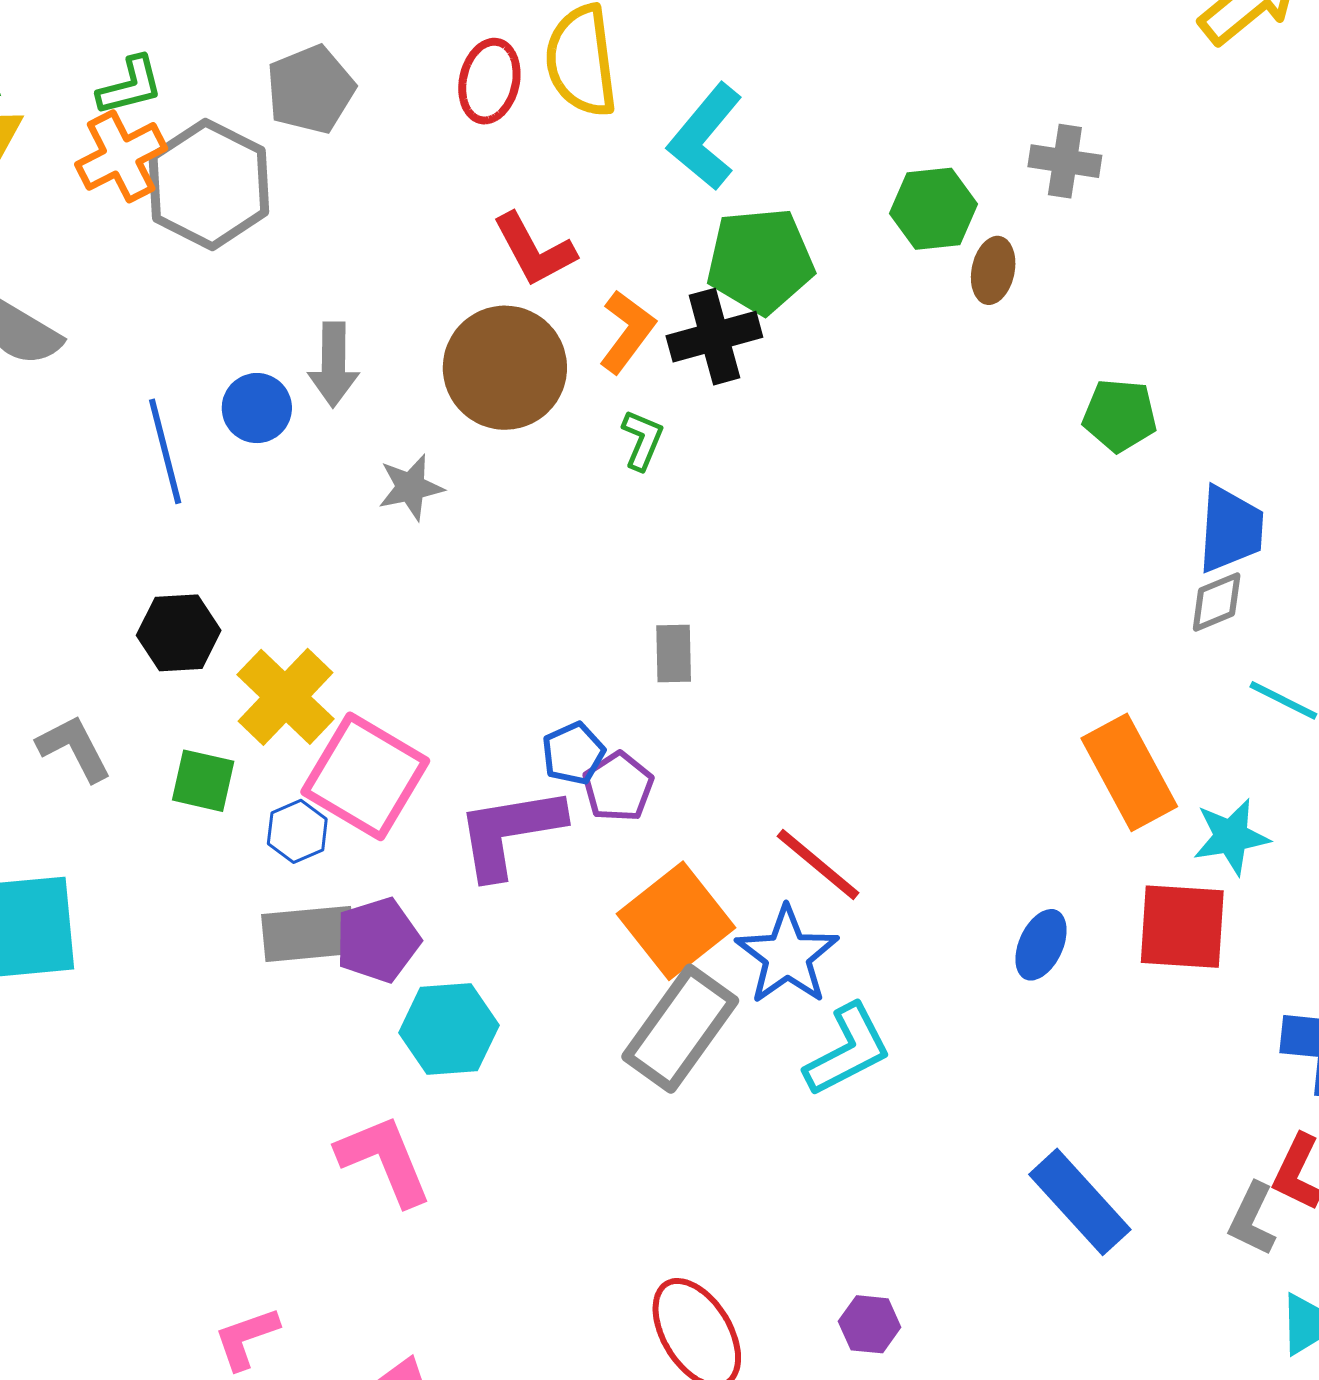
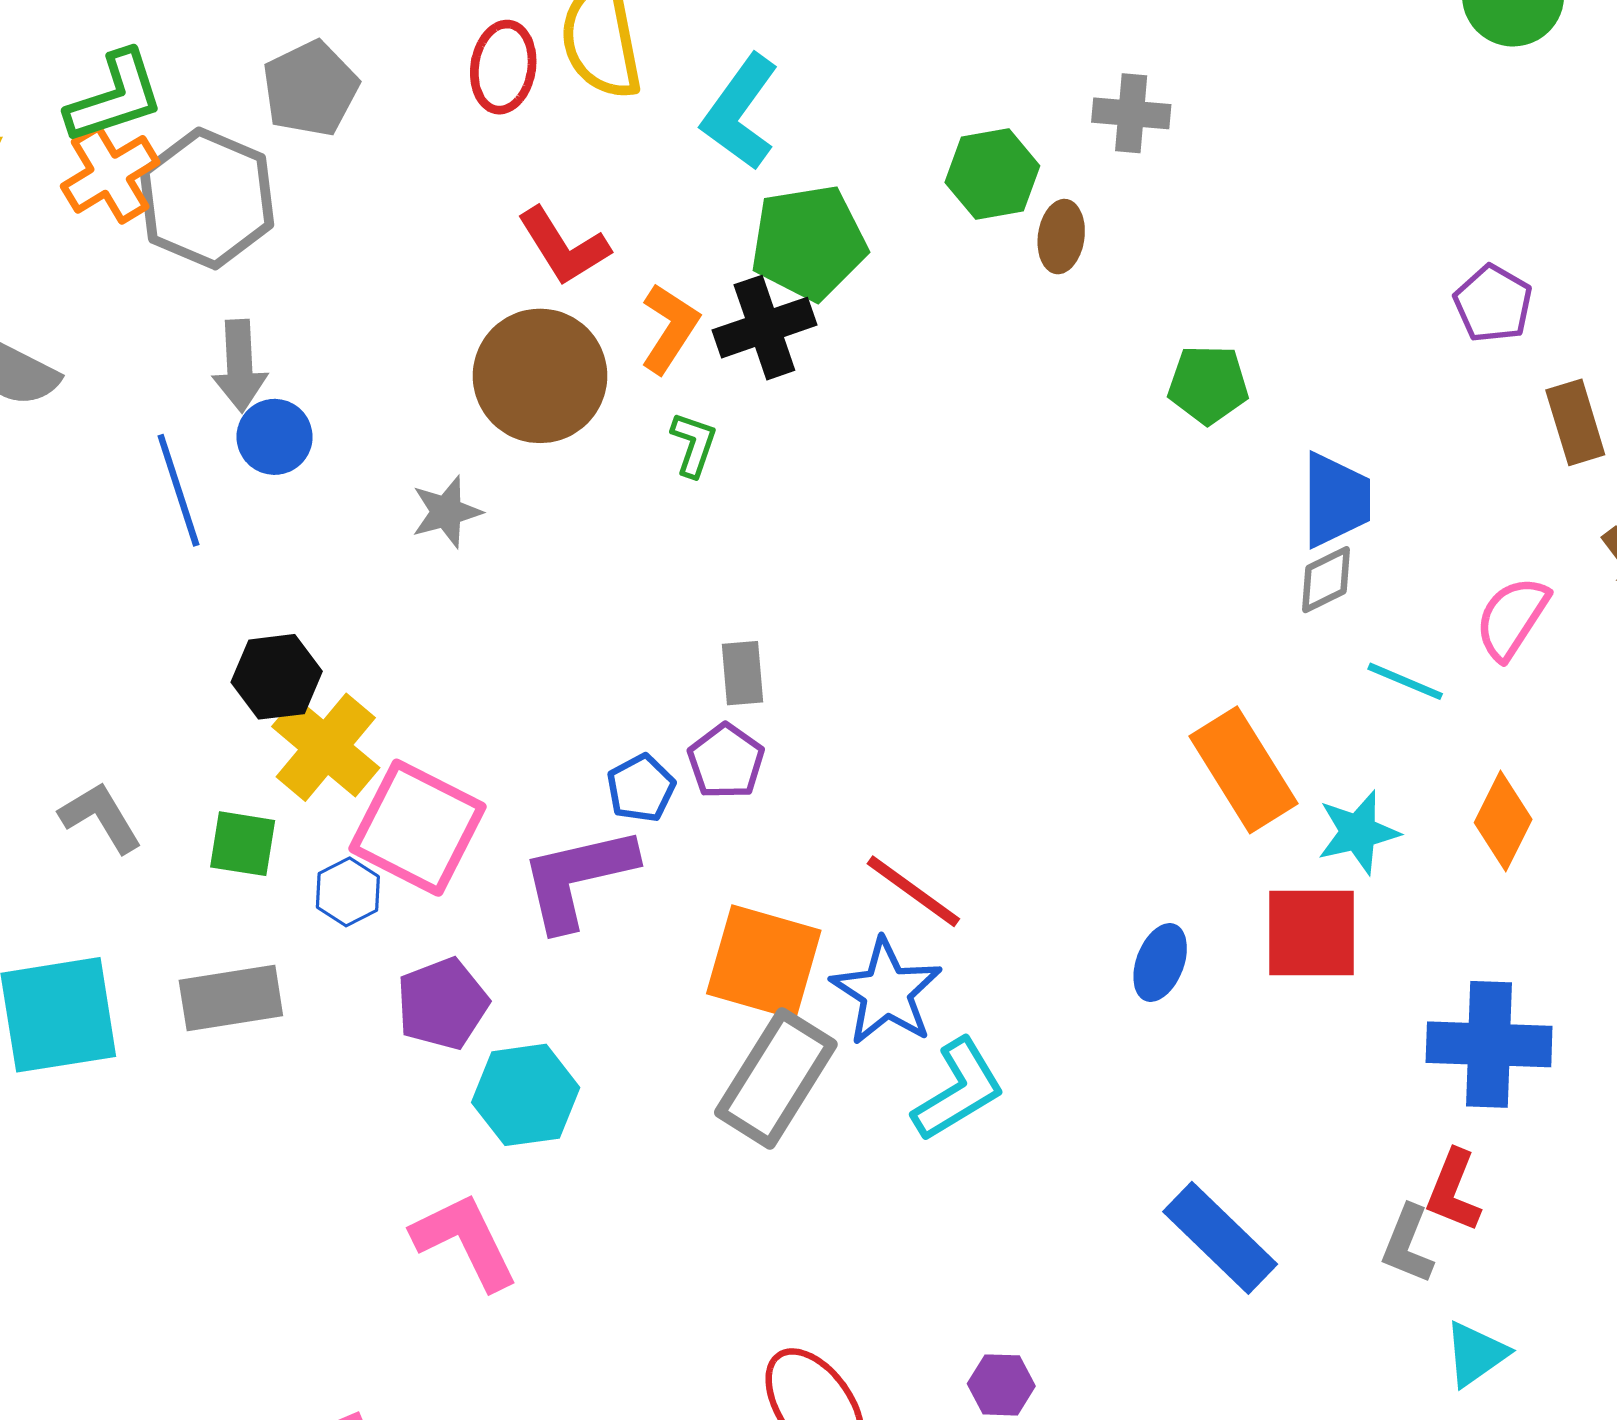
green L-shape: (130, 86) -> (115, 97), size x1.4
gray arrow: (333, 365) -> (240, 366), moved
black hexagon: (179, 633) -> (277, 677), moved
purple pentagon: (618, 787) -> (726, 761), moved
orange square: (676, 921) -> (764, 962), turned -32
gray rectangle: (308, 934) -> (231, 998), moved

